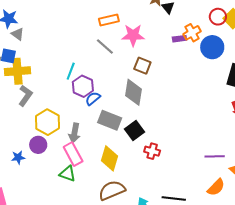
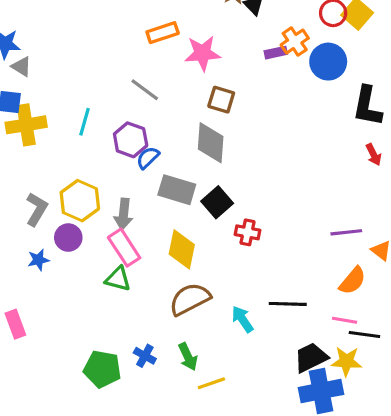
gray line: (105, 46) -> (145, 90), moved
cyan line: (71, 71) -> (85, 122), moved
gray L-shape: (25, 96) -> (37, 209), moved

